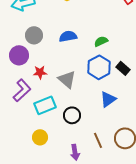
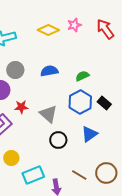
cyan rectangle: (45, 105) -> (33, 175), moved
black circle: (72, 115) -> (58, 140), moved
yellow circle: (40, 137) -> (11, 158), moved
brown line: (98, 140) -> (79, 175), turned -35

